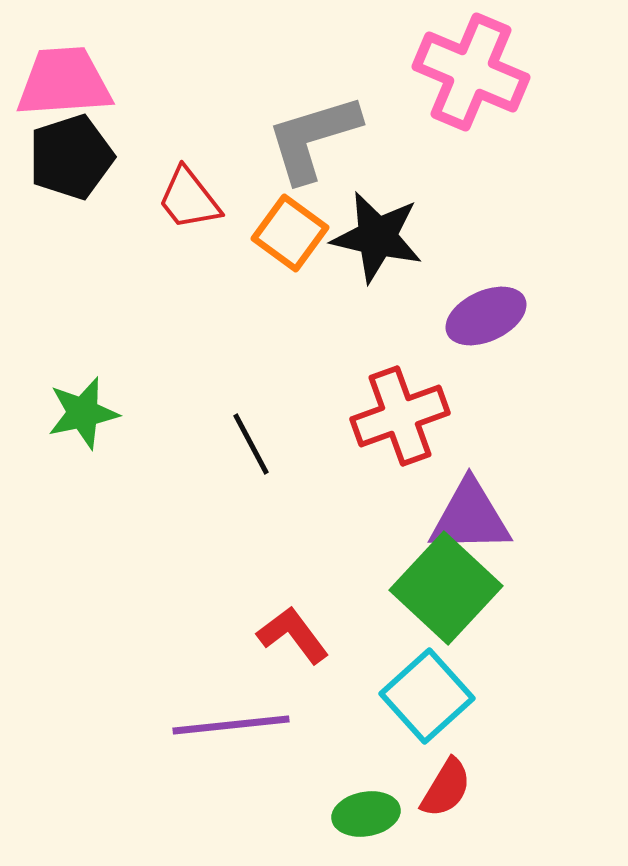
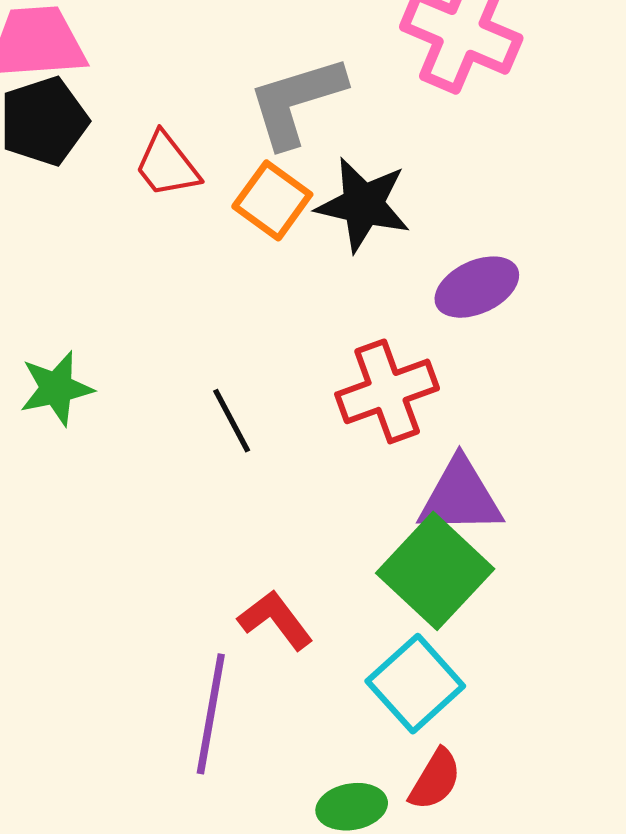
purple line: (231, 725) -> (211, 714), turned -74

